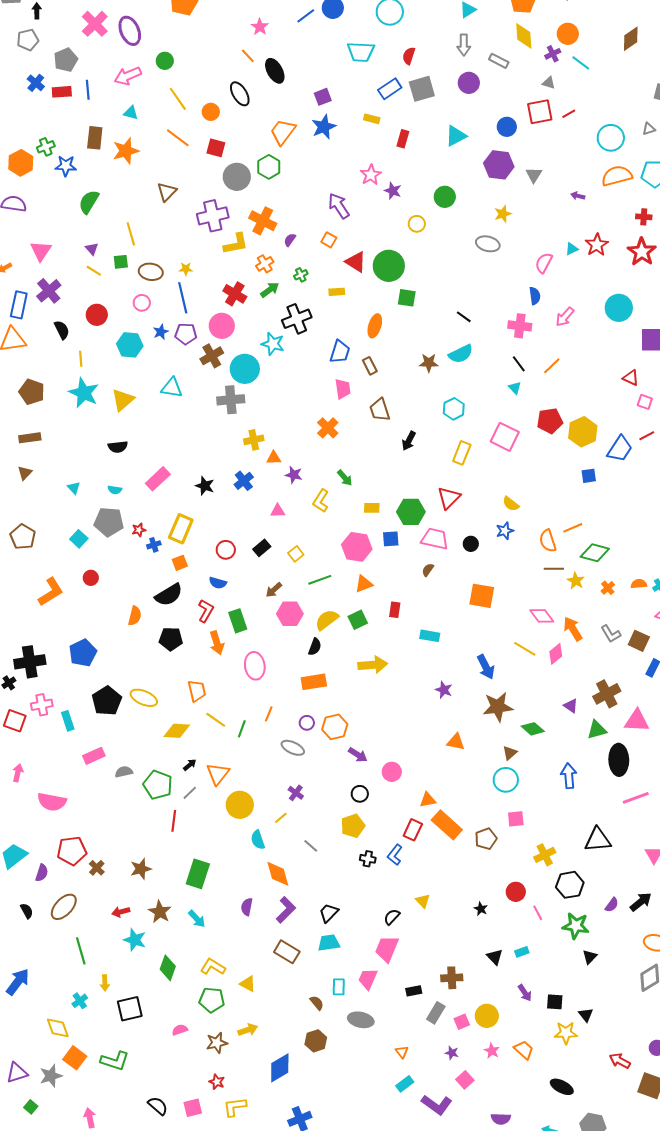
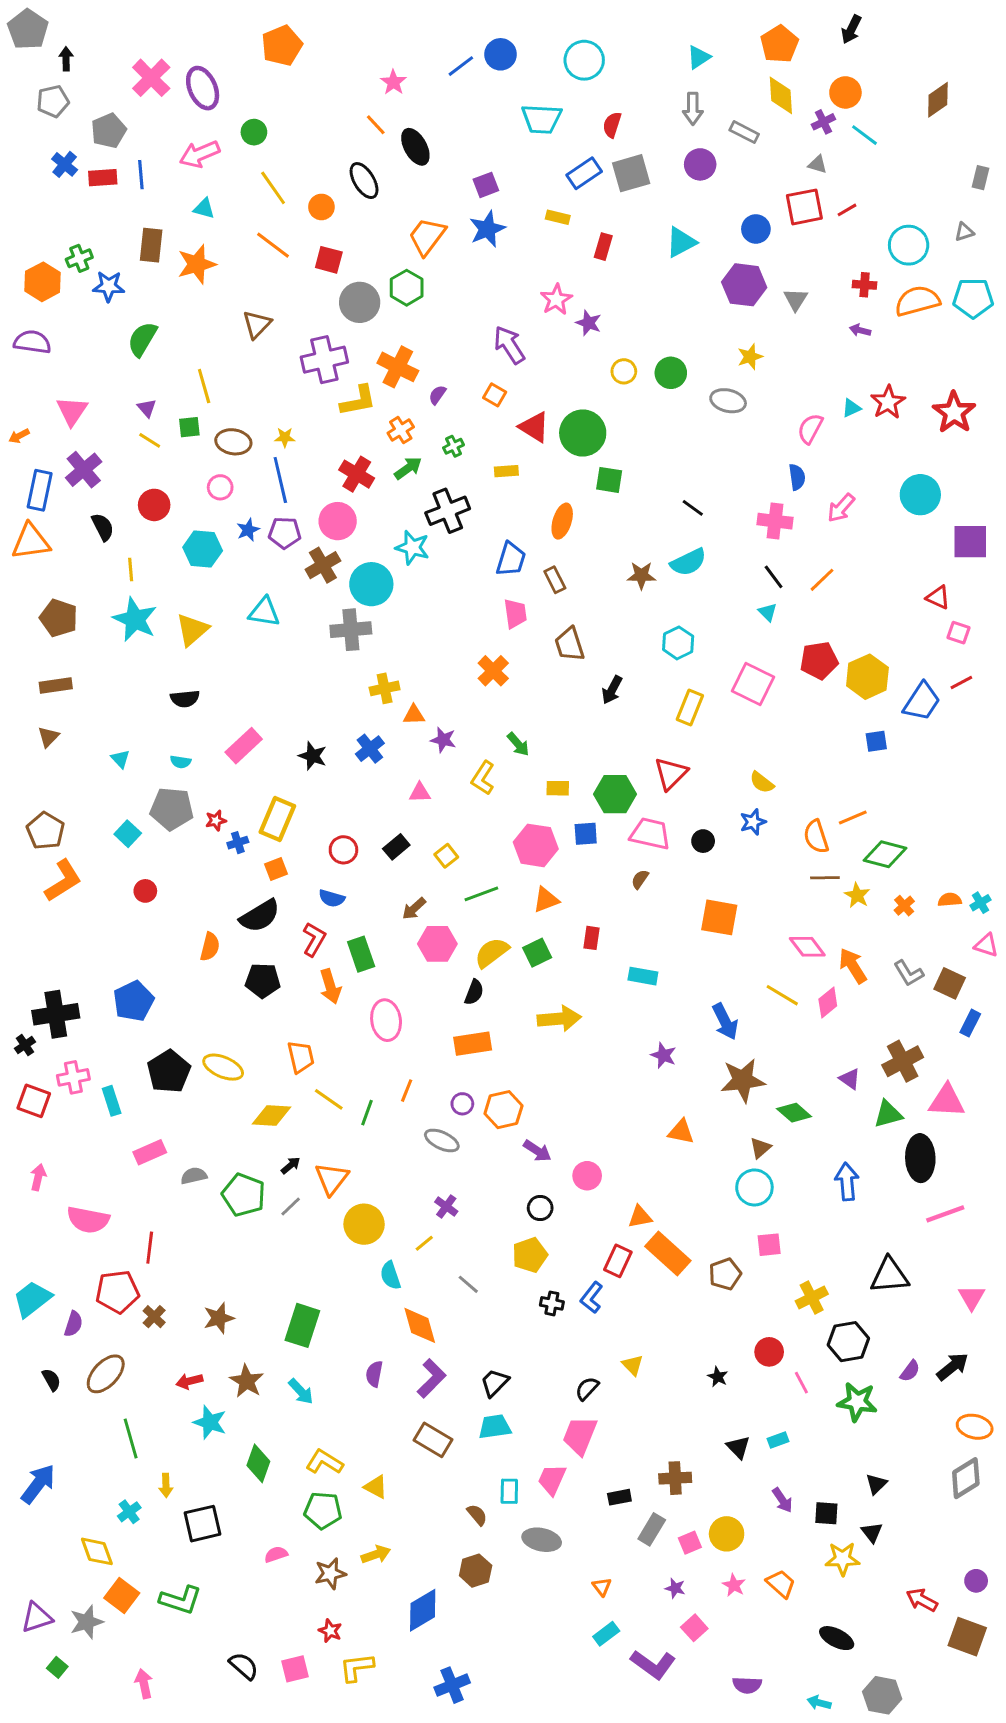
green circle: (445, 197) -> (671, 373), moved
red cross: (644, 217) -> (865, 285), moved
orange L-shape: (51, 592) -> (63, 881), moved
red line: (174, 821) -> (150, 1248), moved
black triangle: (590, 957) -> (876, 1484), moved

